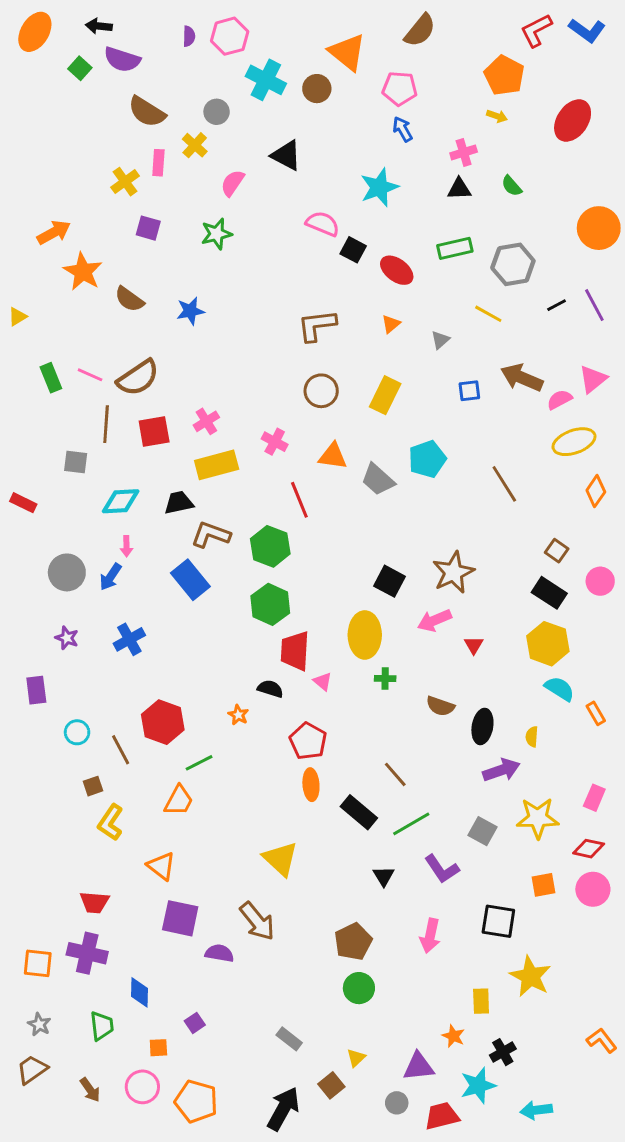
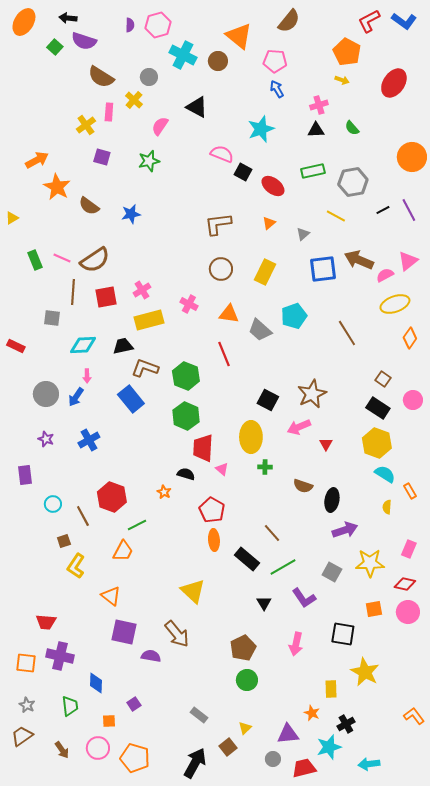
blue square: (469, 391) -> (323, 269), size x1.8
red line: (299, 500) -> (224, 354), moved
yellow semicircle: (532, 737) -> (387, 507), moved
red trapezoid: (94, 902) -> (46, 622), moved

